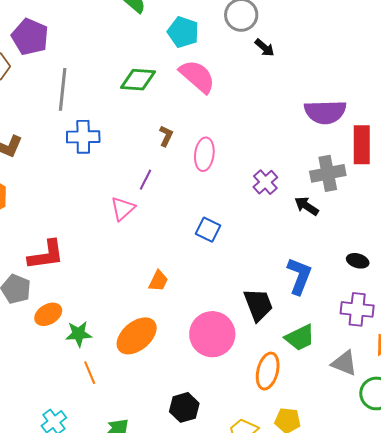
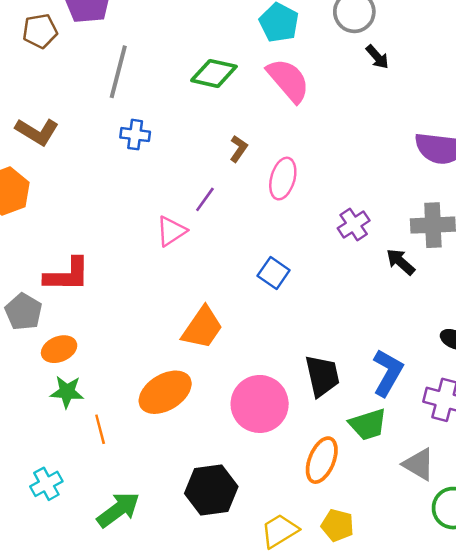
blue cross: (83, 137) -> (135, 135), size x0.7
blue L-shape: (299, 276) -> (388, 373), moved
orange trapezoid: (158, 281) -> (202, 328), size x1.6
green star: (79, 334) -> (67, 392), moved
black hexagon: (184, 407) -> (211, 490), size x1.4

